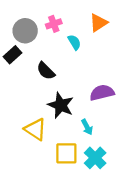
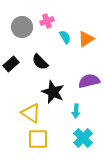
orange triangle: (98, 23) -> (86, 39), moved
black rectangle: (13, 55) -> (11, 64), moved
cyan arrow: (87, 127) -> (76, 111), turned 32
yellow square: (66, 153) -> (38, 139), moved

